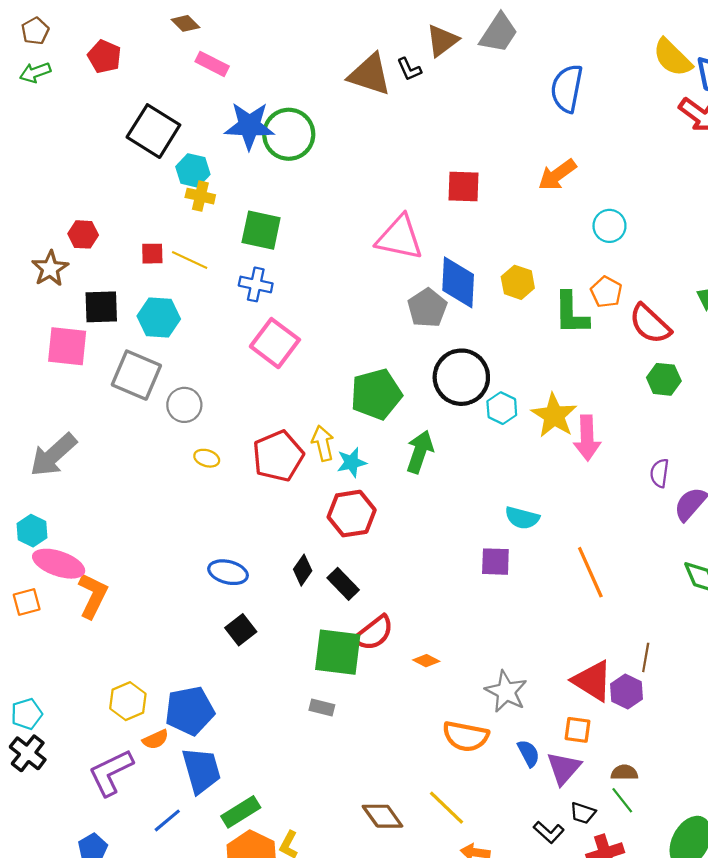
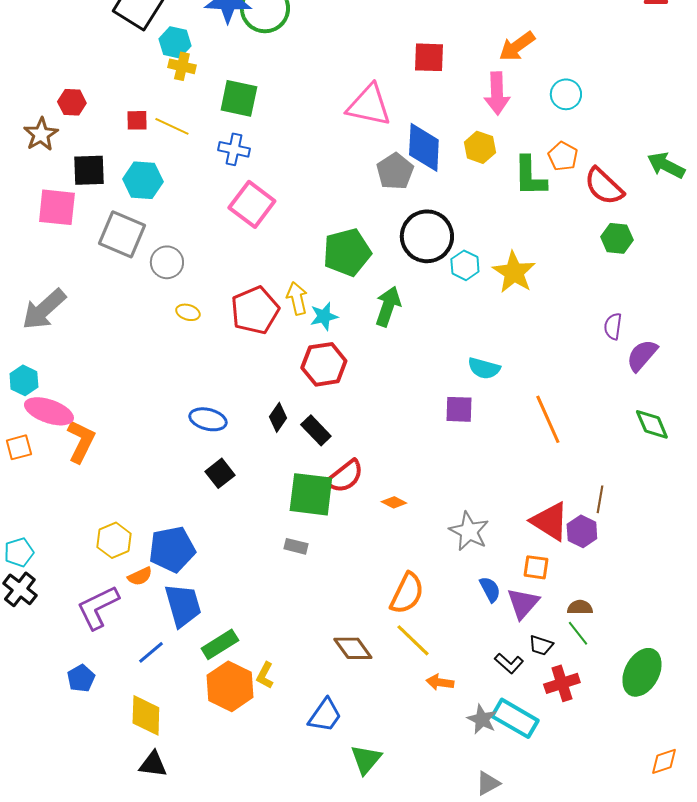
pink arrow: (587, 438) -> (497, 93), moved
orange semicircle: (466, 736) -> (407, 593), moved, turned -75

